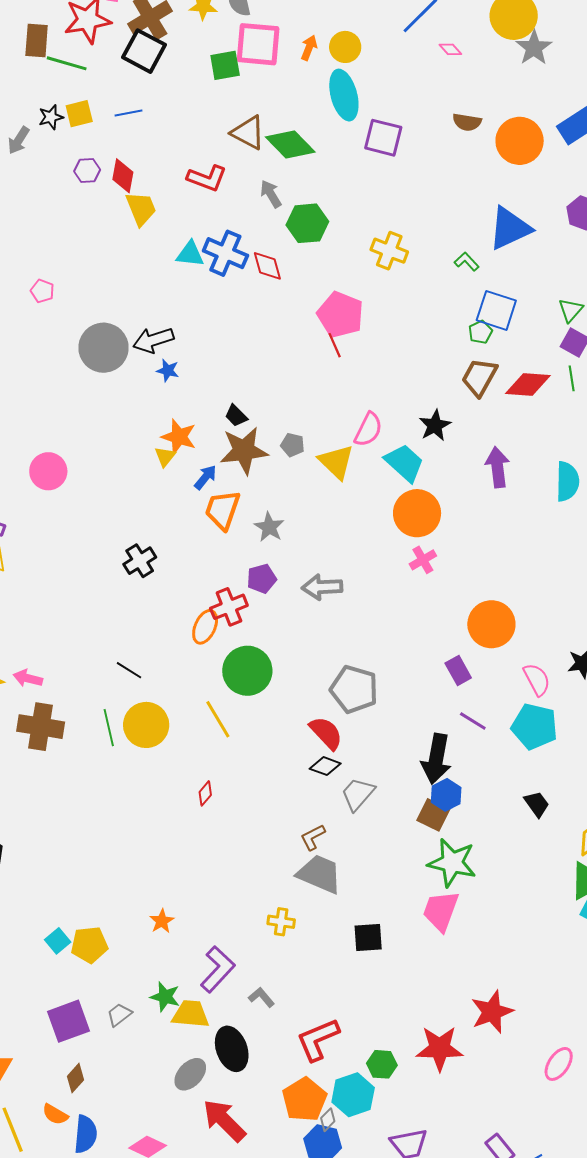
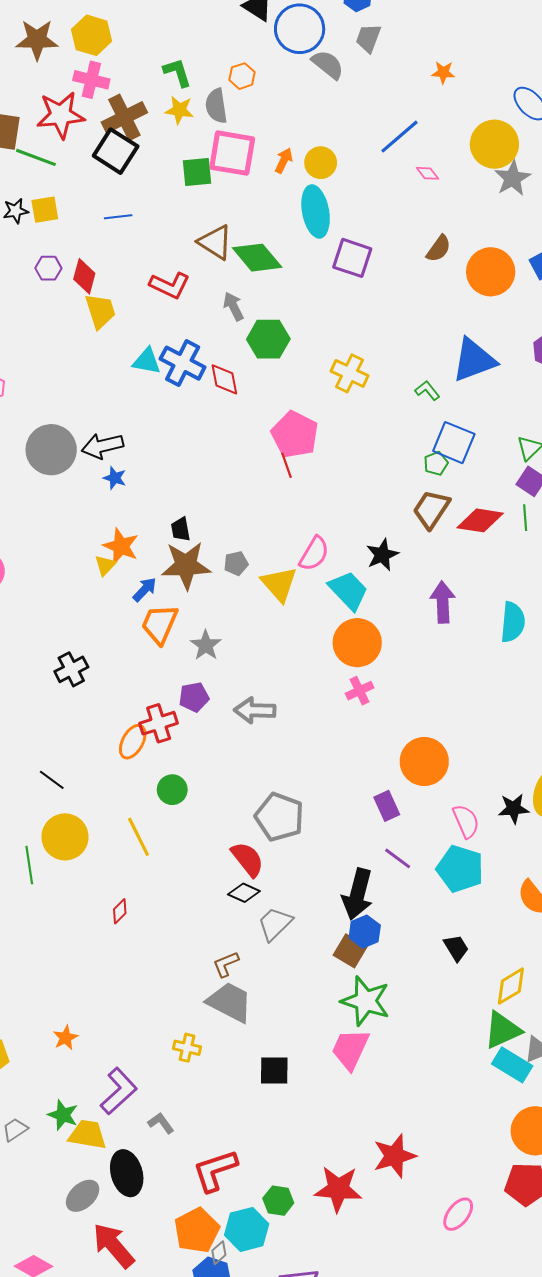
blue line: (128, 113) -> (118, 217), moved
brown semicircle: (467, 122) -> (439, 249), turned -68
black trapezoid: (236, 416) -> (181, 529), turned 30
gray pentagon: (293, 445) -> (236, 563), turned -30
green circle: (247, 671) -> (172, 790), size x0.6
green line: (109, 728) -> (29, 865), moved

